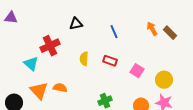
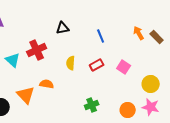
red rectangle: (110, 61) -> (97, 65), turned -48
cyan triangle: (31, 64) -> (13, 60), moved
pink square: (137, 71) -> (124, 67), moved
orange semicircle: (60, 88) -> (47, 84), moved

